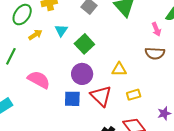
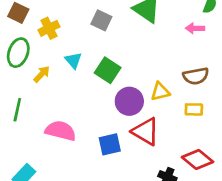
pink arrow: (156, 29) -> (195, 28), turned 128
brown semicircle: (155, 53) -> (196, 76), moved
purple circle: (82, 74) -> (129, 101), moved
yellow rectangle: (134, 95) -> (194, 109), moved, turned 32

